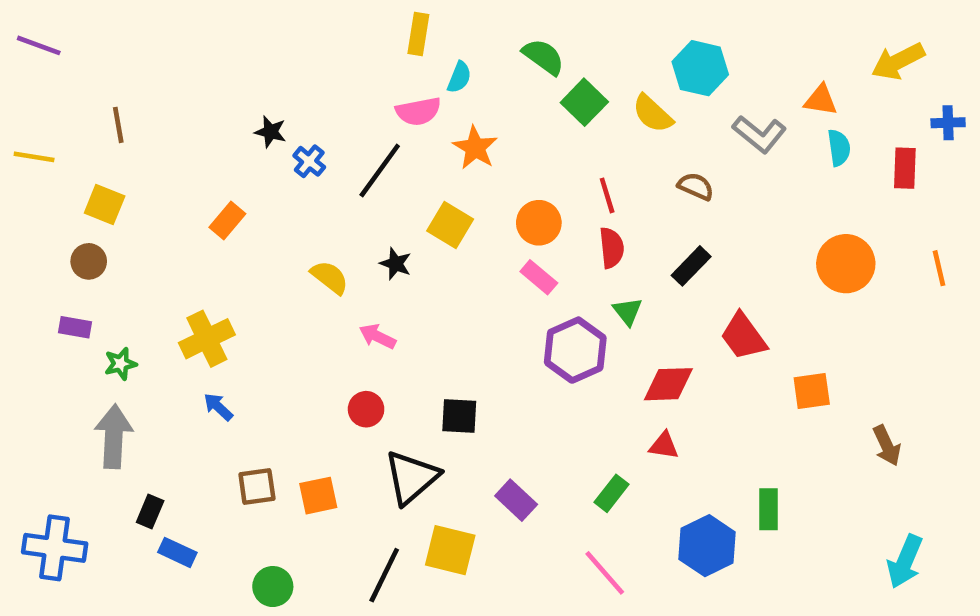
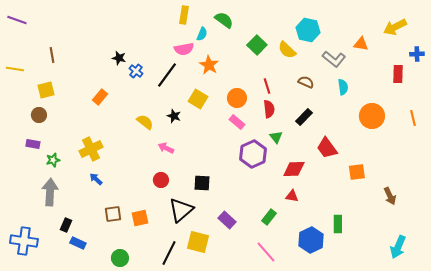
green semicircle: (543, 57) -> (224, 20), moved
cyan semicircle: (839, 148) -> (343, 87), moved
yellow square: (105, 205) -> (46, 90), turned -36

